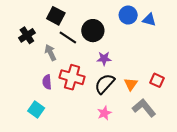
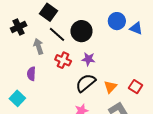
red cross: (72, 77) -> (63, 60), moved, size x0.7

